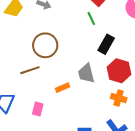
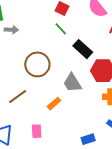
black rectangle: (106, 44) -> (83, 49), turned -60
brown circle: (45, 45) -> (37, 64), moved

